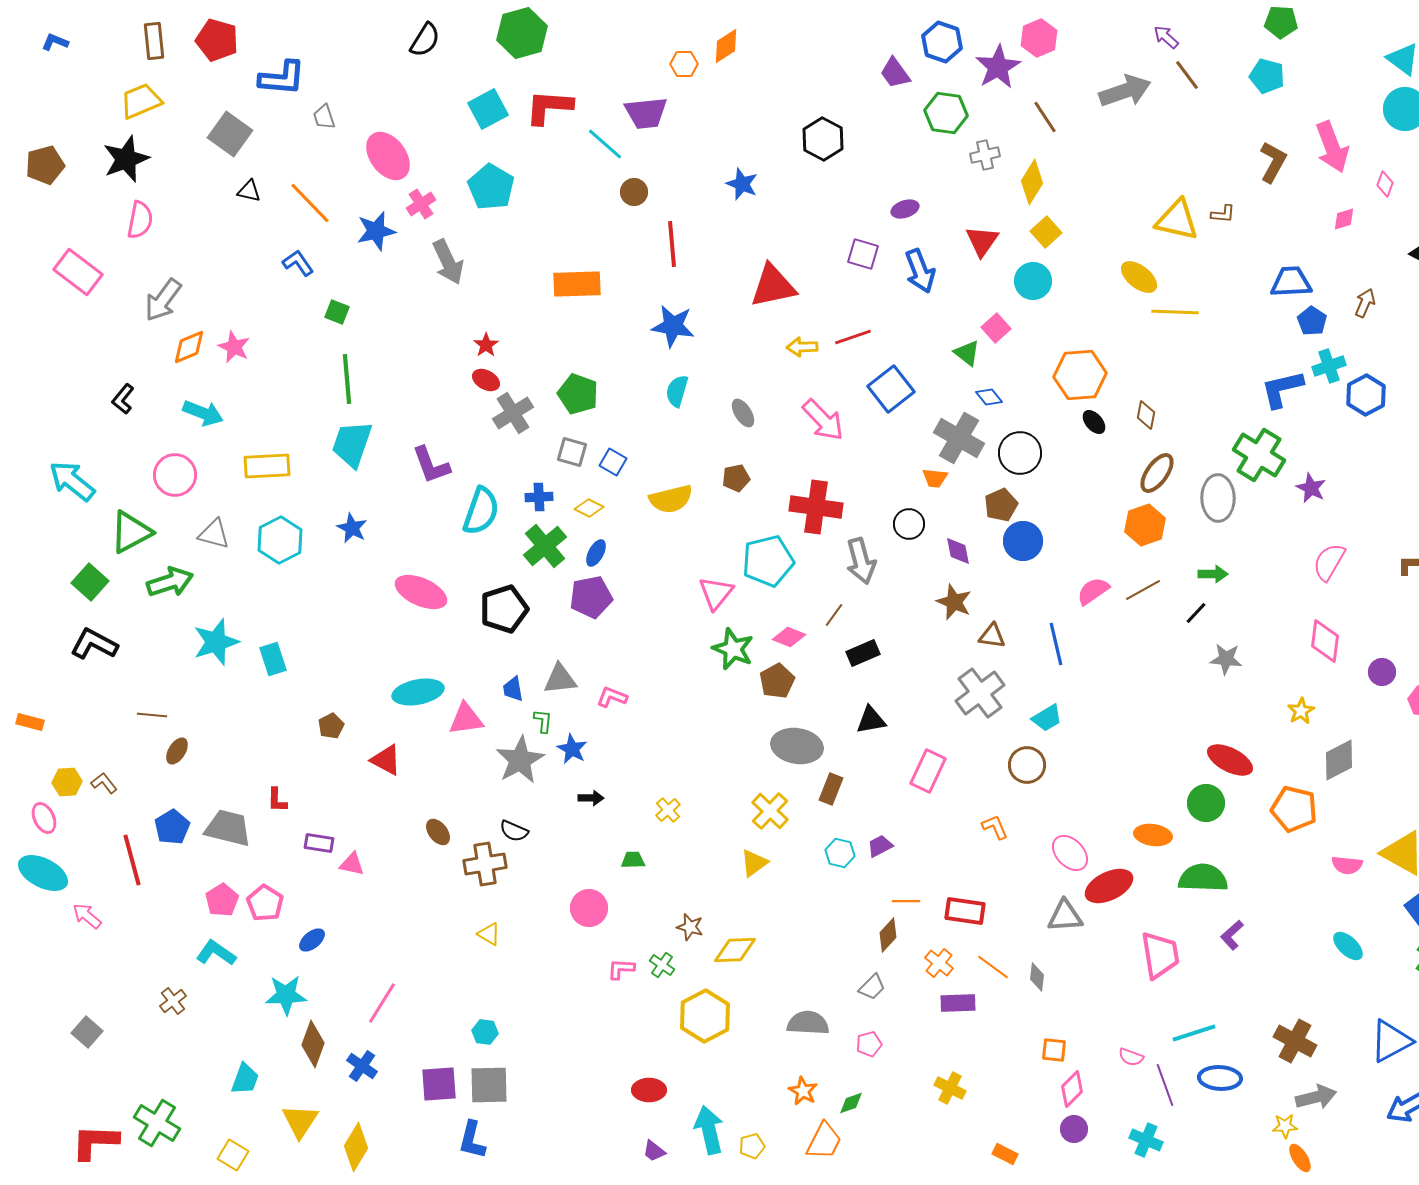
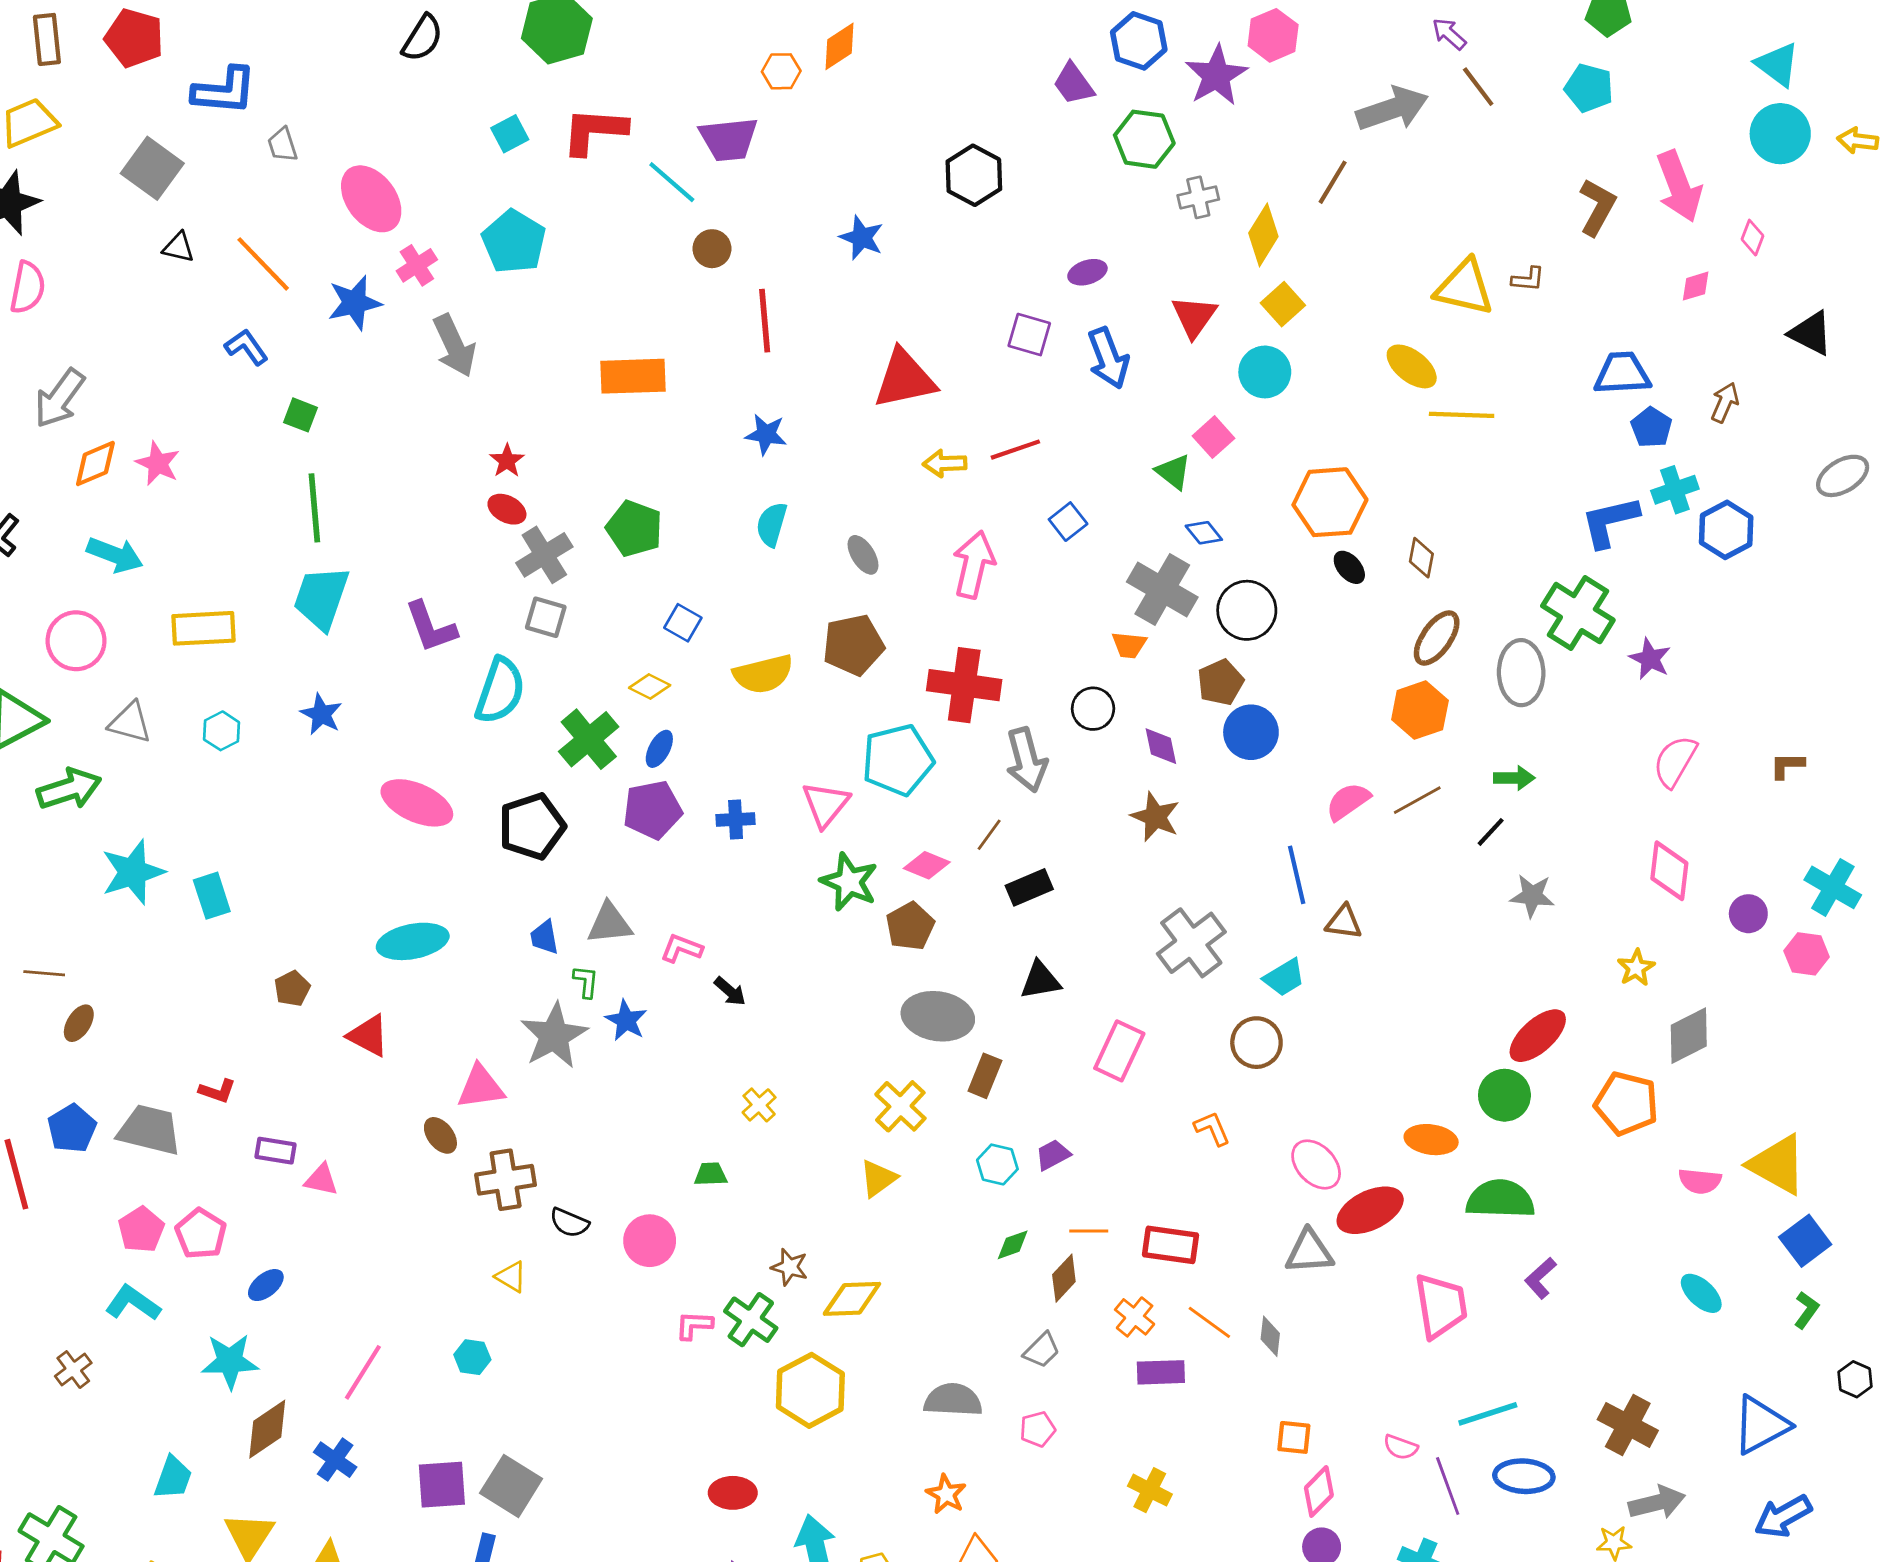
cyan square: (488, 109) -> (510, 134), size x0.7
brown line: (1045, 117) -> (1333, 182), moved, turned 64
blue star: (673, 326) -> (766, 434), size x0.7
blue square: (891, 389) -> (1068, 522), size x0.6
pink arrow: (823, 420) -> (974, 565), turned -123
gray square: (572, 452) -> (546, 617), moved
brown pentagon: (736, 478) -> (853, 645), size x1.6
blue cross: (539, 497) -> (736, 820), moved
cyan hexagon: (280, 540) -> (222, 731), size x0.6
brown triangle: (992, 636) -> (1344, 922), moved
pink triangle: (466, 719) -> (481, 1087), moved
red ellipse: (1230, 760) -> (1538, 1036), turned -69
black arrow: (591, 798) -> (730, 991), moved, turned 40
red L-shape: (277, 800) -> (217, 1091), turned -72
black semicircle: (514, 831) -> (569, 1223), moved
green cross: (662, 965) -> (751, 1320), size x1.5
cyan hexagon: (485, 1032) -> (472, 1357), moved
brown diamond: (313, 1044) -> (267, 1429), turned 36
gray square: (489, 1085) -> (511, 1486), turned 33
green diamond: (851, 1103) -> (1013, 1245), moved

